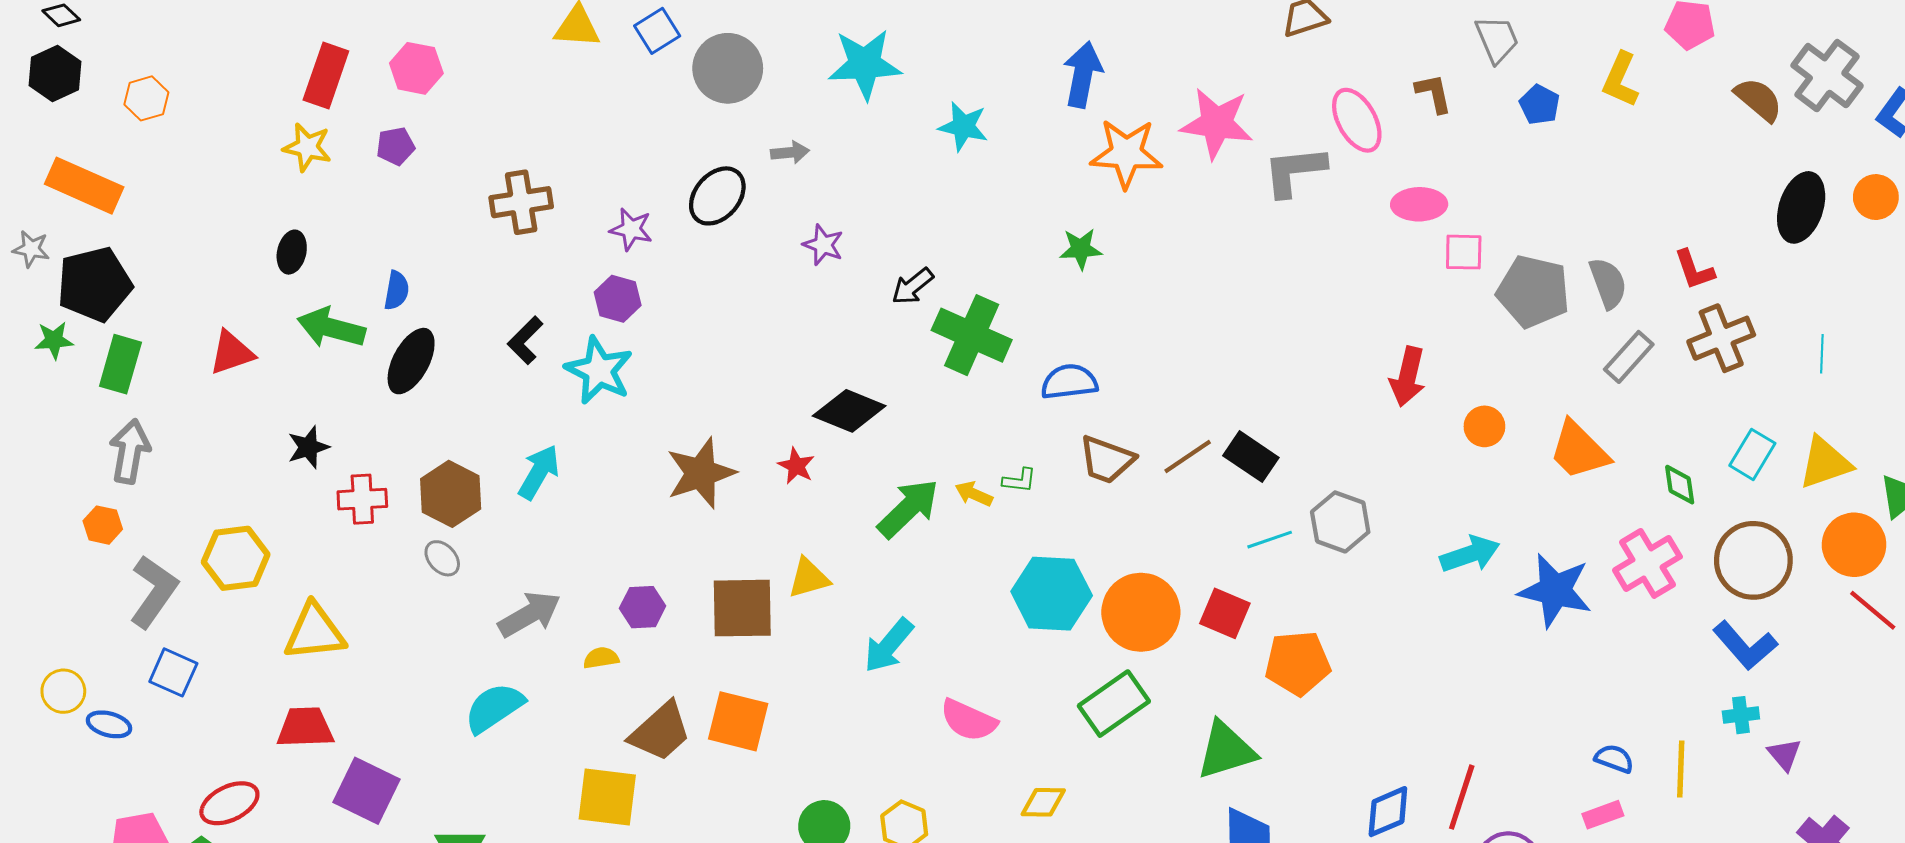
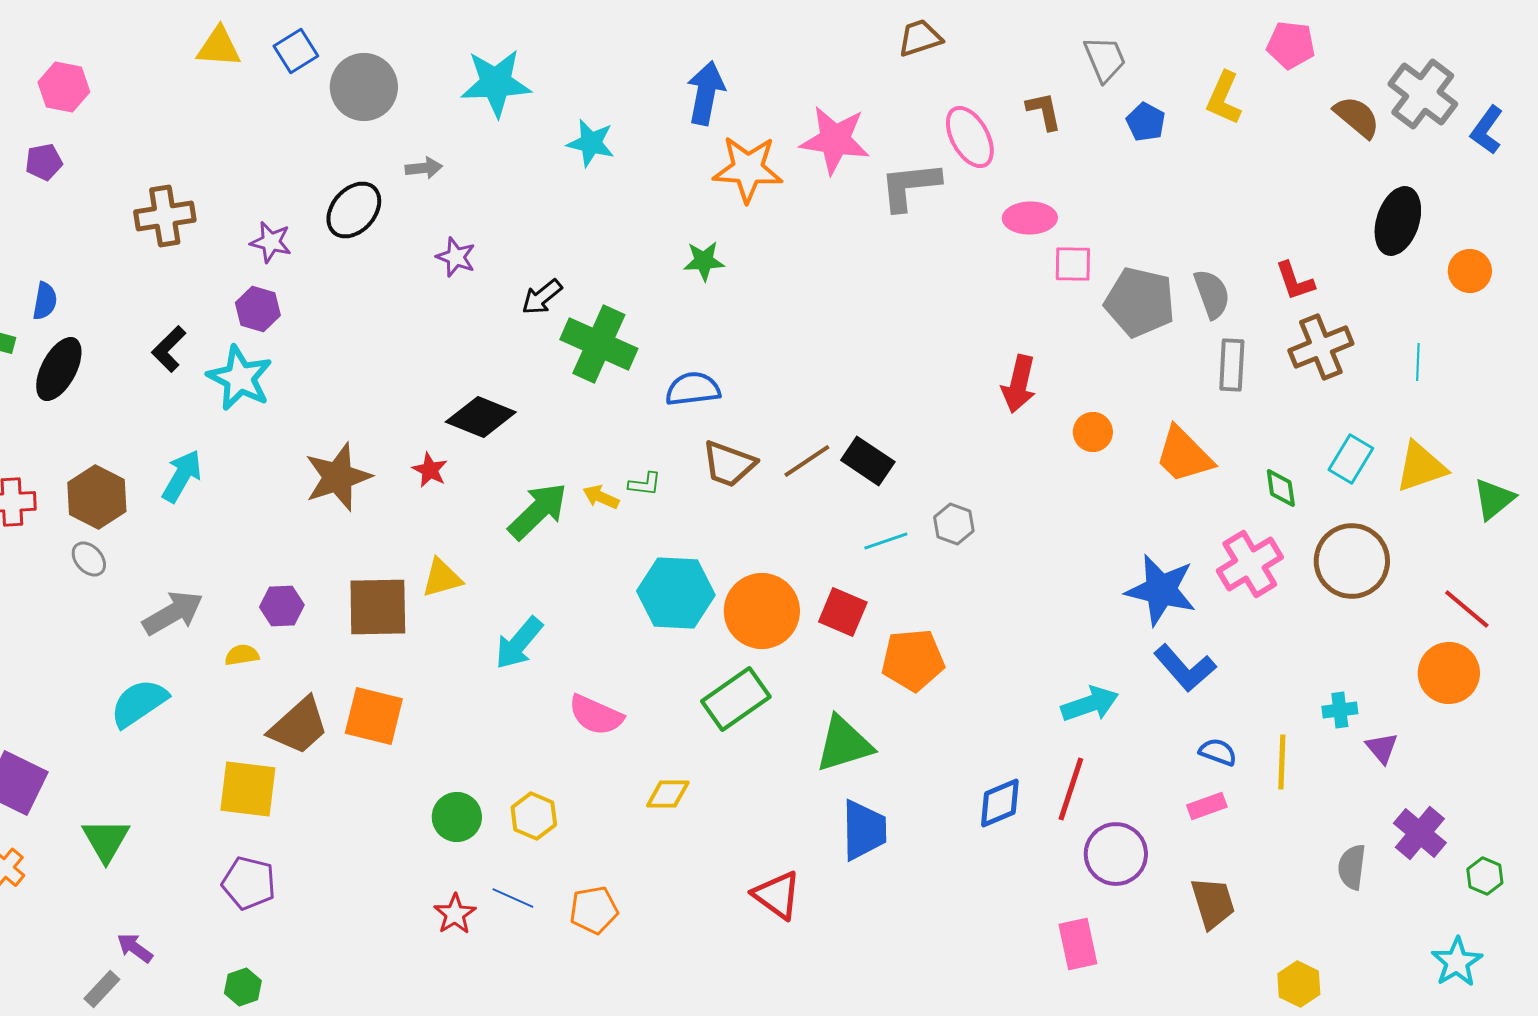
orange circle: (1876, 197) -> (1470, 271), moved
gray rectangle: (1629, 357) -> (1232, 365), turned -39
gray hexagon: (1340, 522) -> (954, 524), size x0.7
orange circle: (1854, 545) -> (1449, 673), moved
cyan arrow: (1470, 554) -> (1090, 704), moved
blue L-shape: (1745, 645) -> (1185, 668), moved

